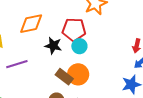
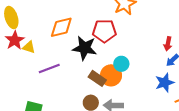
black star: (53, 46) -> (85, 48), size x1.4
cyan circle: (79, 46) -> (121, 64), moved

